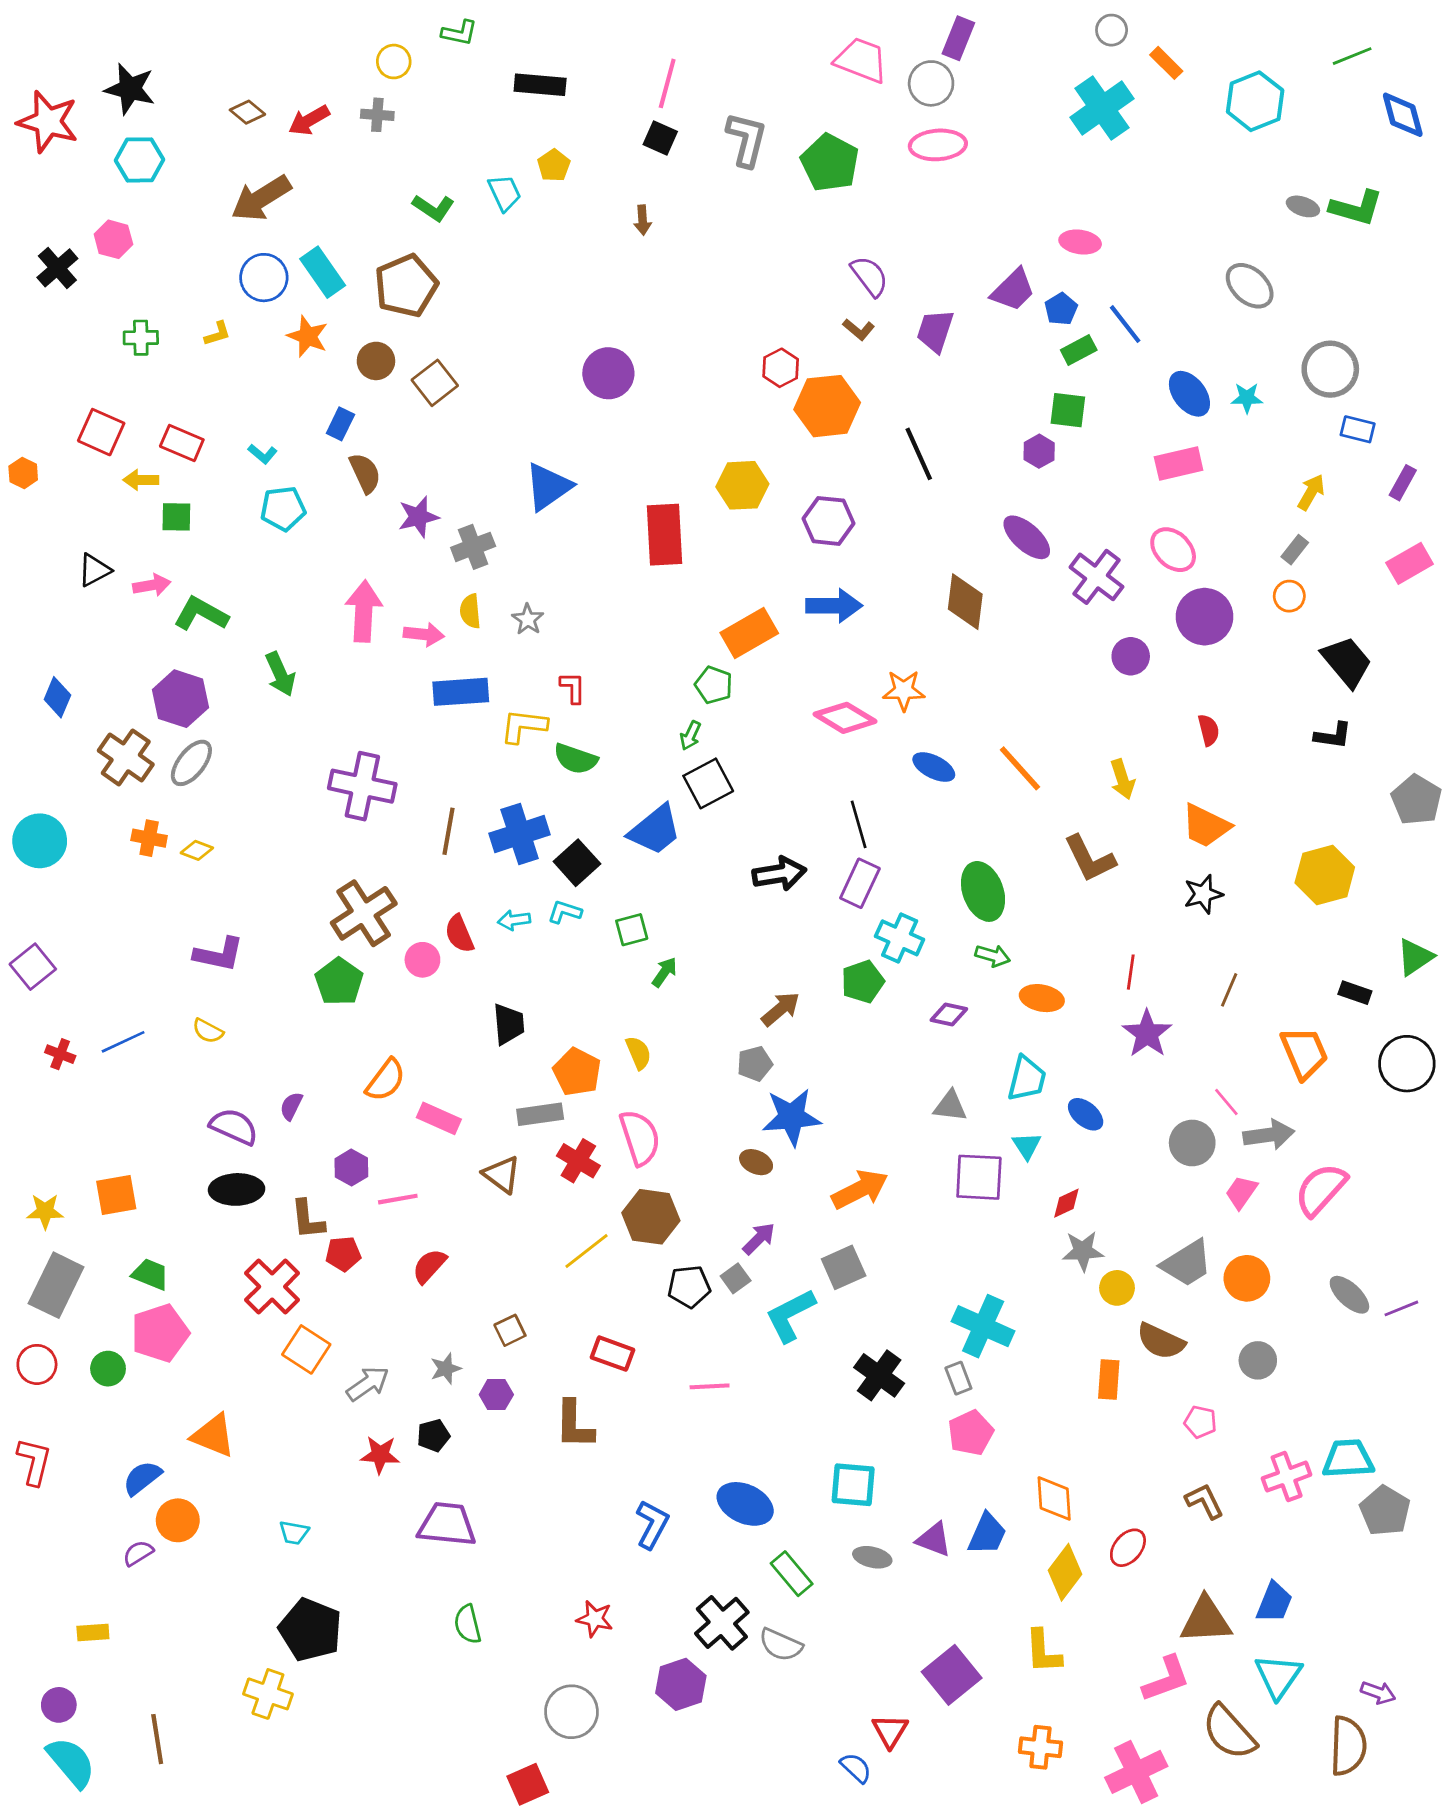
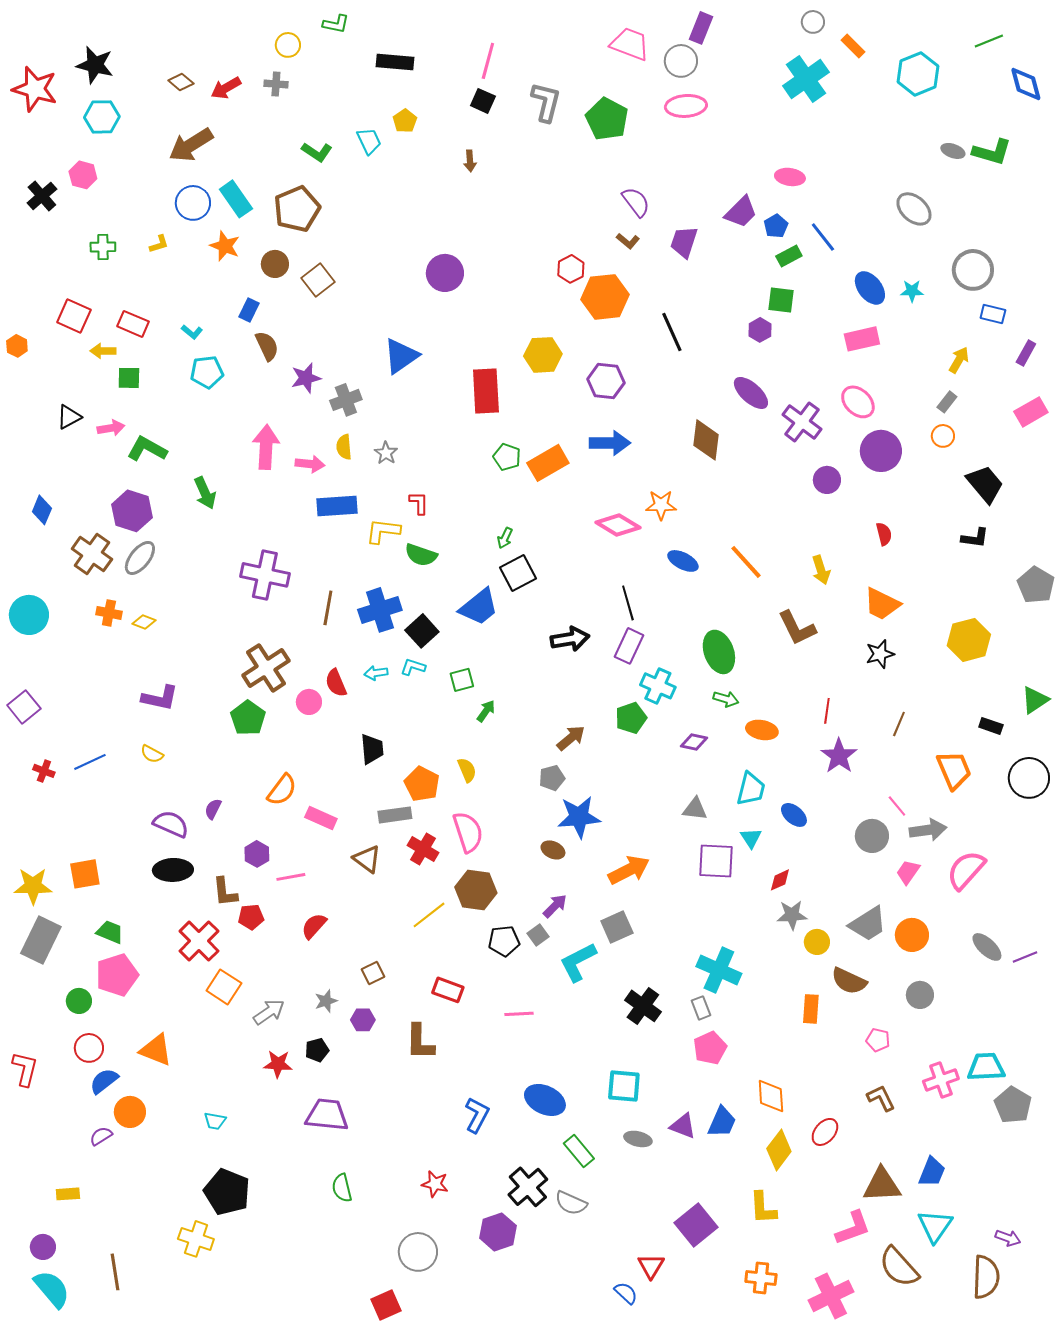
green pentagon: (714, 685) -> (507, 457), moved
yellow star: (45, 1211) -> (33, 886), size x1.4
red circle: (37, 1364) -> (89, 1048), moved

